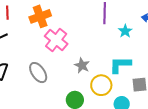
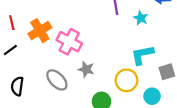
orange cross: (40, 16) -> (40, 31), moved
gray star: (82, 65) -> (86, 69), moved

